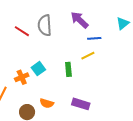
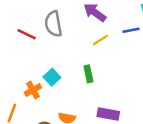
blue line: (94, 38) -> (131, 30), moved
yellow line: (88, 56) -> (100, 40), moved

